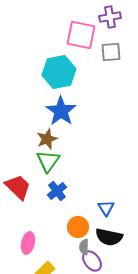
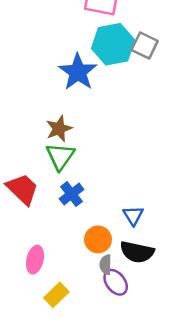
gray square: (111, 52) -> (145, 46), moved, turned 30
cyan hexagon: (59, 72) -> (113, 44), moved
blue star: (61, 111) -> (78, 72), moved

